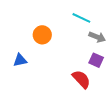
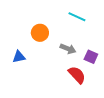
gray arrow: (97, 37) -> (68, 49), moved

